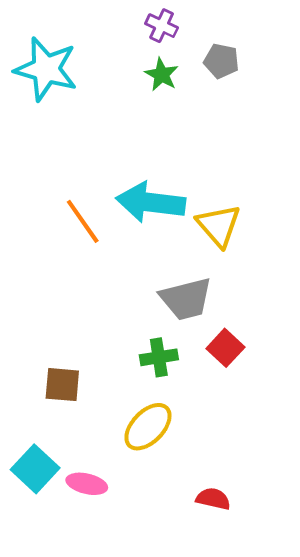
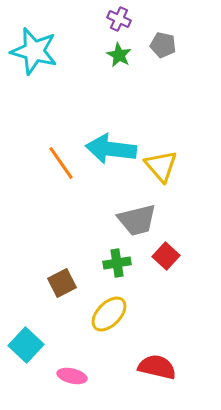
brown square: (62, 385) -> (62, 283), moved, turned -32
pink ellipse: (87, 484) -> (72, 376), moved
red semicircle: (213, 499) -> (157, 367), size x1.5

